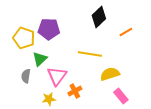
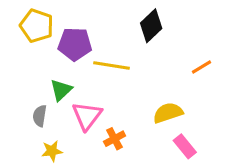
orange line: (126, 32) -> (202, 67), moved
yellow pentagon: (24, 38) -> (37, 26), moved
yellow line: (90, 54) -> (111, 65), moved
yellow star: (49, 99) -> (52, 151), moved

